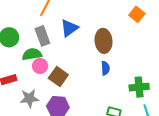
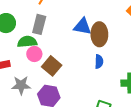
blue triangle: (69, 28) -> (82, 26), moved, turned 42
gray rectangle: (42, 36) -> (39, 24), turned 30

